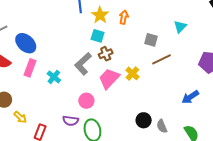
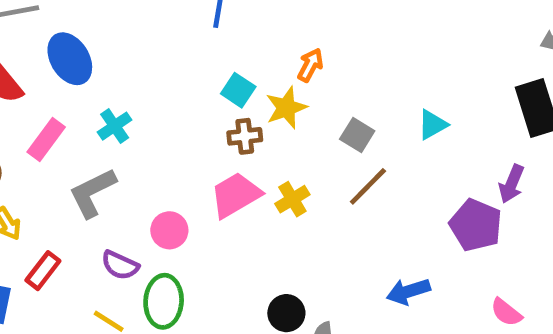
yellow star: (100, 15) -> (286, 108), moved
brown line: (161, 59) -> (368, 186), turned -36
gray L-shape: (83, 64) -> (93, 193), moved
pink rectangle: (30, 68) -> (46, 140), moved
cyan cross: (54, 77) -> (115, 126), moved

